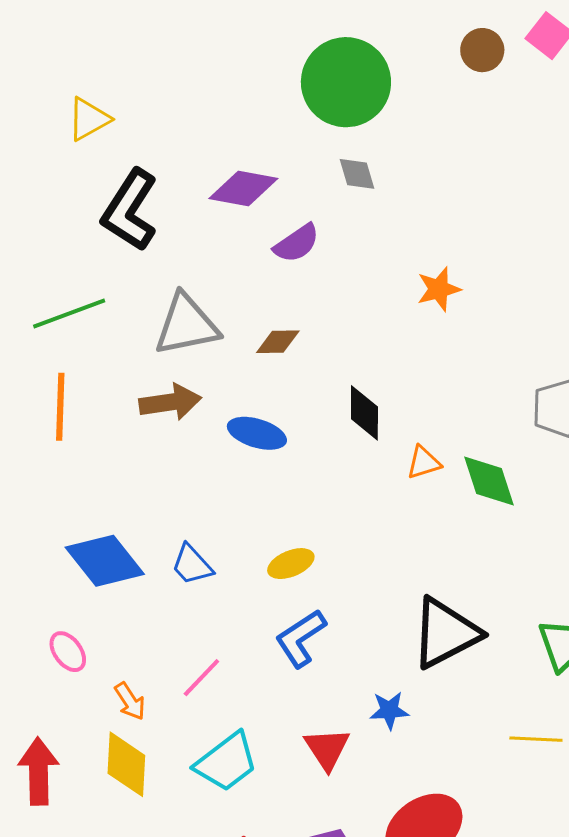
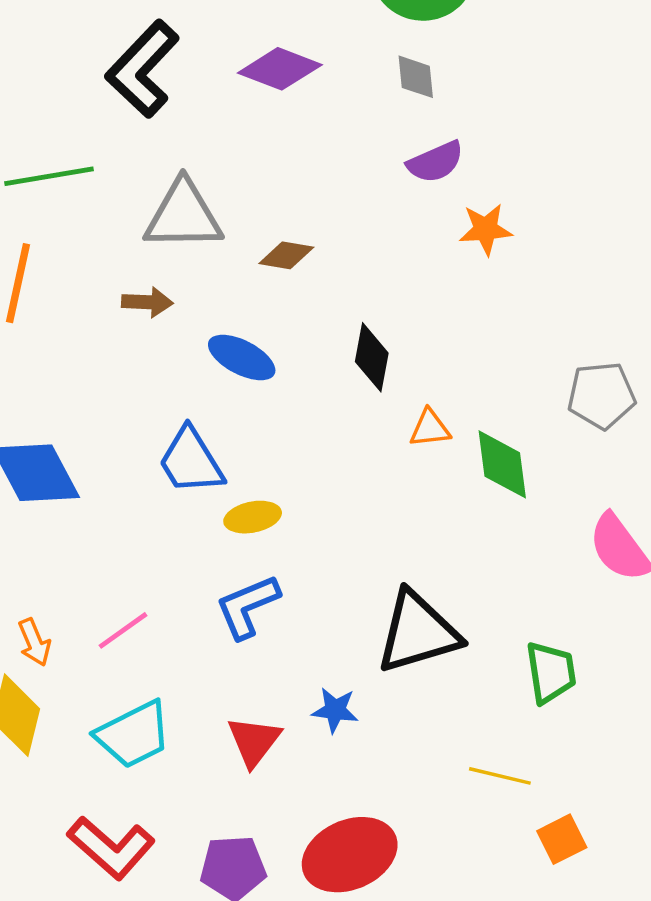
purple semicircle: (297, 243) -> (435, 162), moved
brown arrow: (170, 402) -> (147, 302), size x0.7
blue trapezoid: (192, 565) -> (191, 461), moved, size x1.4

